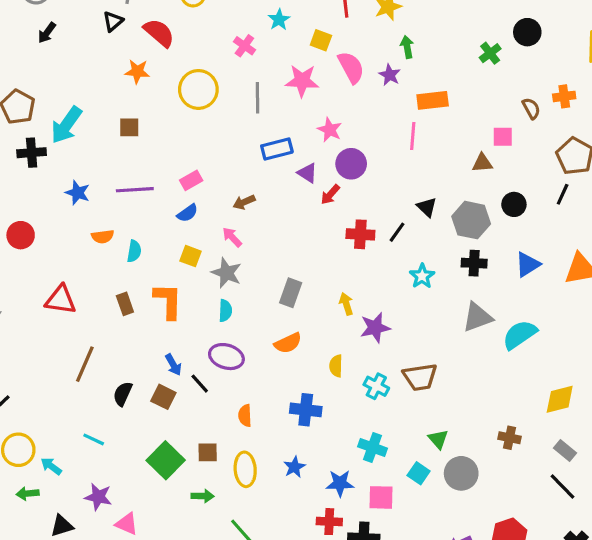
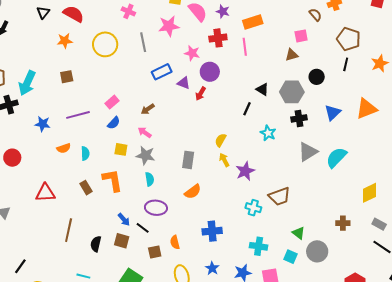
red cross: (360, 234) -> (218, 38), moved
yellow semicircle: (336, 366) -> (221, 140), moved, turned 40
brown square: (208, 452) -> (155, 252), moved

